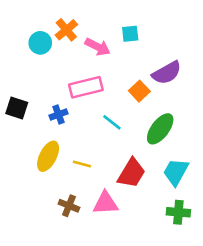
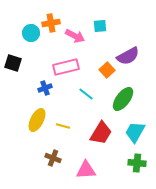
orange cross: (66, 30) -> (51, 23), turned 30
black square: (17, 108) -> (13, 63), moved
pink triangle: (105, 203) -> (86, 170), moved

